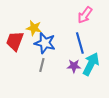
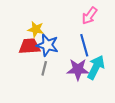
red trapezoid: (15, 41) -> (29, 46), moved, turned 65
purple star: (74, 66) -> (78, 69), size x1.5

